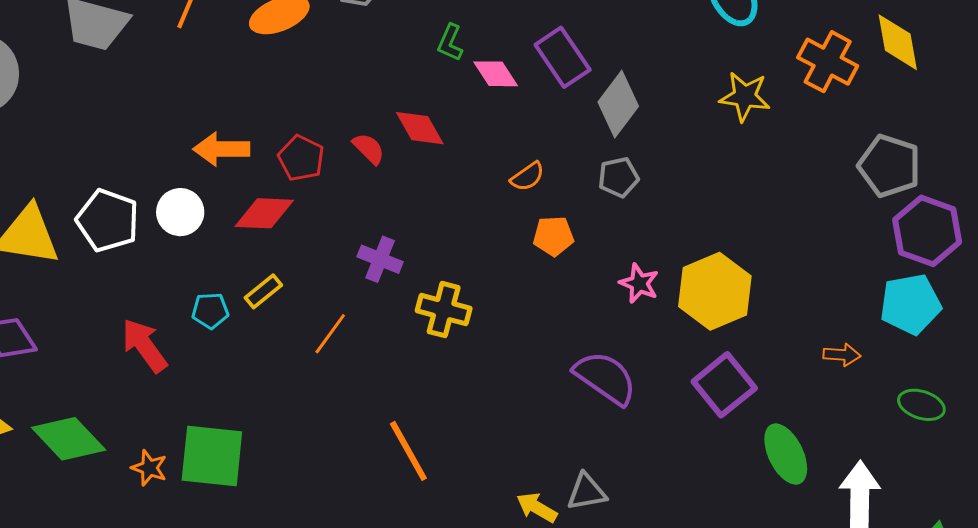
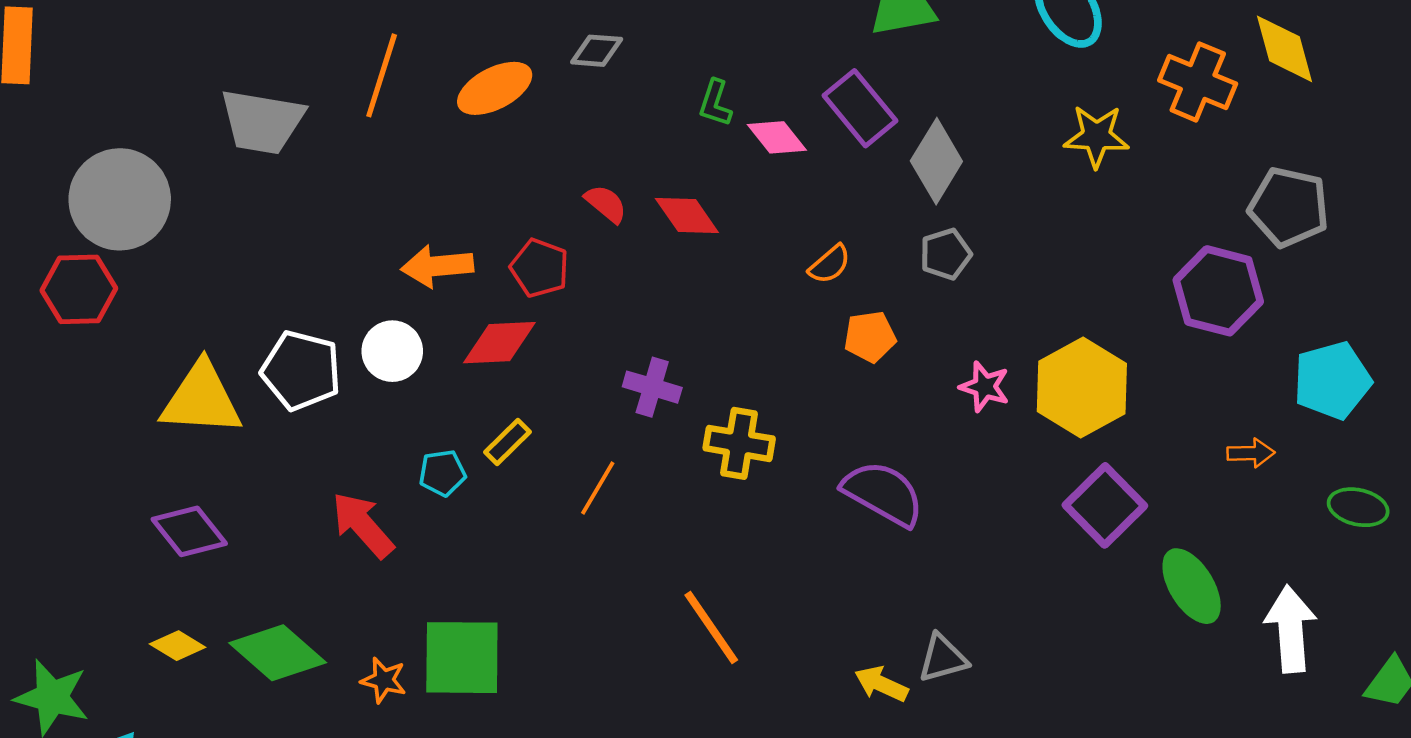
red semicircle: (369, 149) -> (606, 204), moved
purple hexagon: (927, 231) -> (1218, 291), moved
purple semicircle: (605, 378) -> (883, 493), moved

